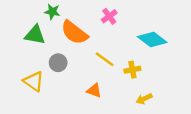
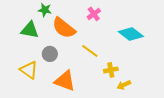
yellow cross: (132, 70) -> (111, 70), moved
orange triangle: (94, 91) -> (65, 81), moved, size x1.6

